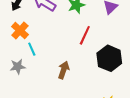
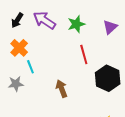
red line: (85, 35) -> (84, 55), turned -42
brown arrow: (64, 70) -> (62, 89), turned -42

